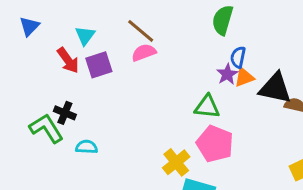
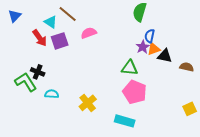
brown line: (141, 31) -> (68, 14), moved
cyan triangle: (85, 36) -> (51, 22), turned -32
black triangle: (275, 88) -> (165, 56), moved, size x0.7
yellow cross: (176, 162) -> (88, 103), moved

